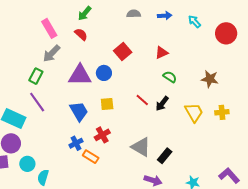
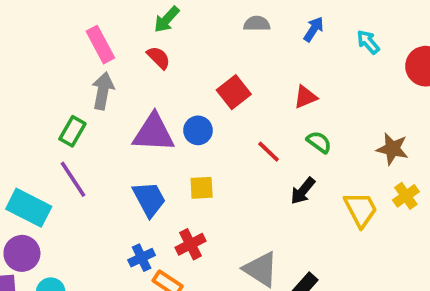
blue arrow: (165, 16) -> (314, 29), turned -56
gray arrow: (51, 53) -> (103, 91), turned 144
red line: (142, 100) -> (269, 152), moved
yellow cross: (222, 112) -> (406, 196), moved, turned -32

